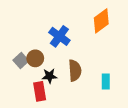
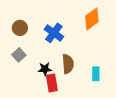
brown circle: (35, 58) -> (20, 28), moved
red rectangle: (40, 91) -> (52, 83), moved

